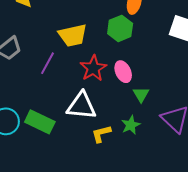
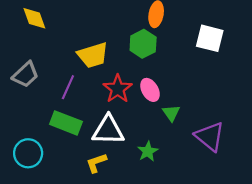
green rectangle: (40, 122) -> (66, 123), moved
green star: (131, 125) -> (148, 151), moved
yellow L-shape: (101, 134) -> (96, 163), moved

